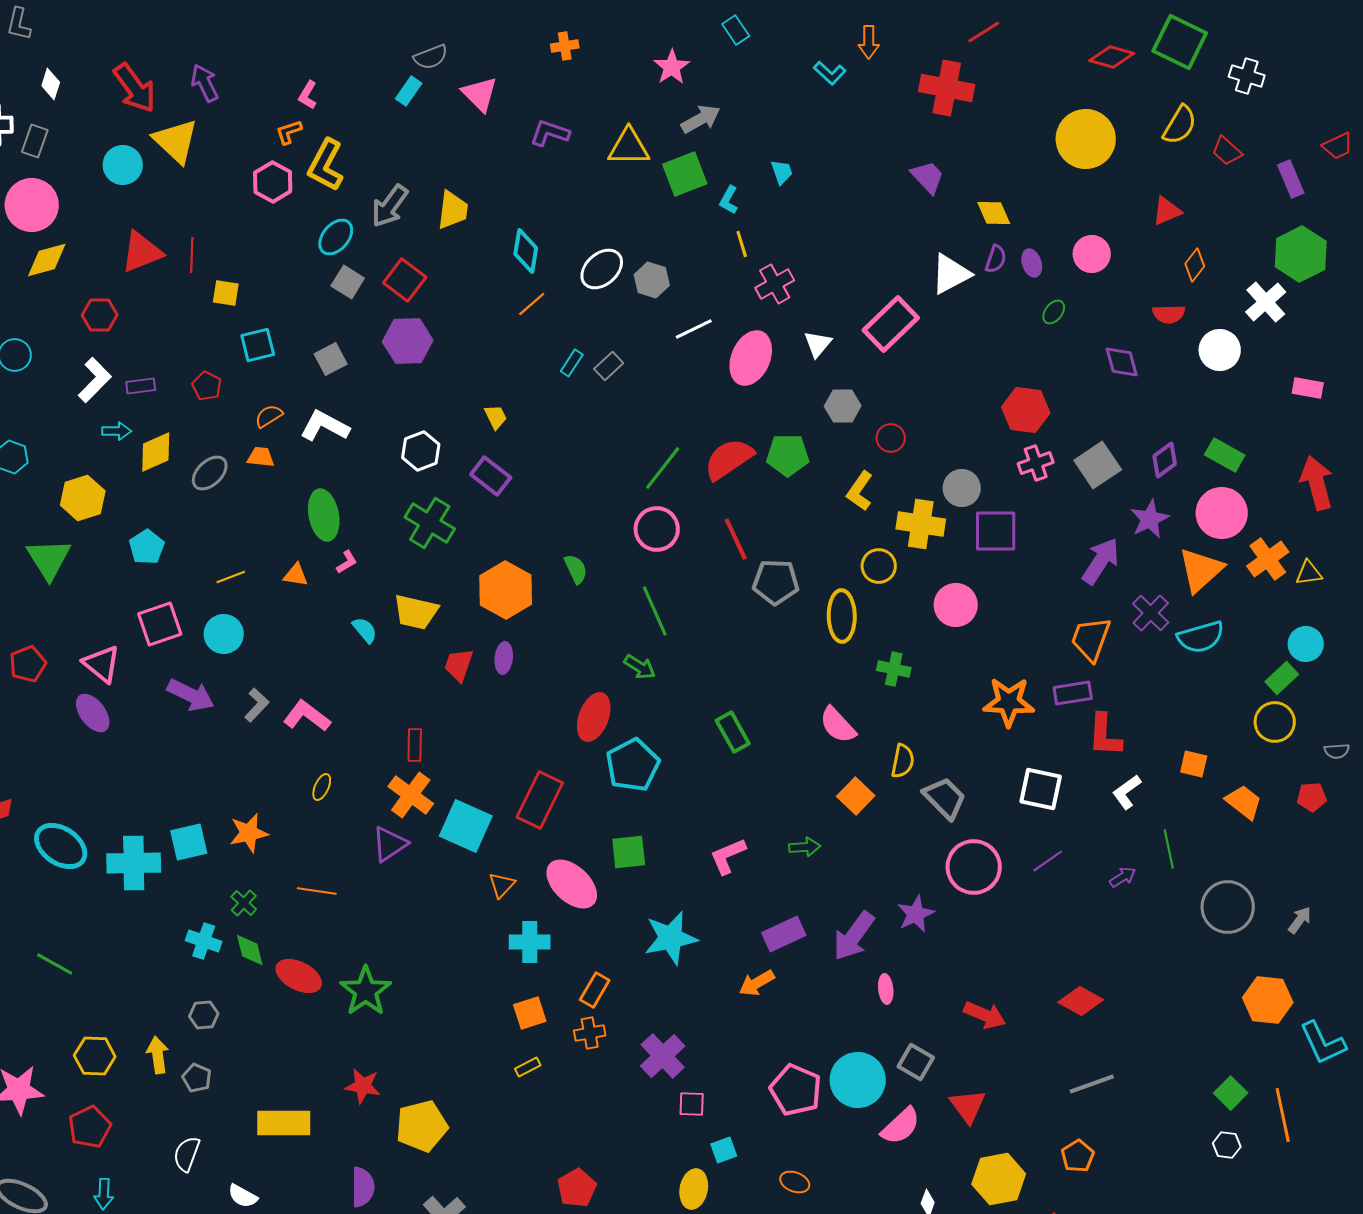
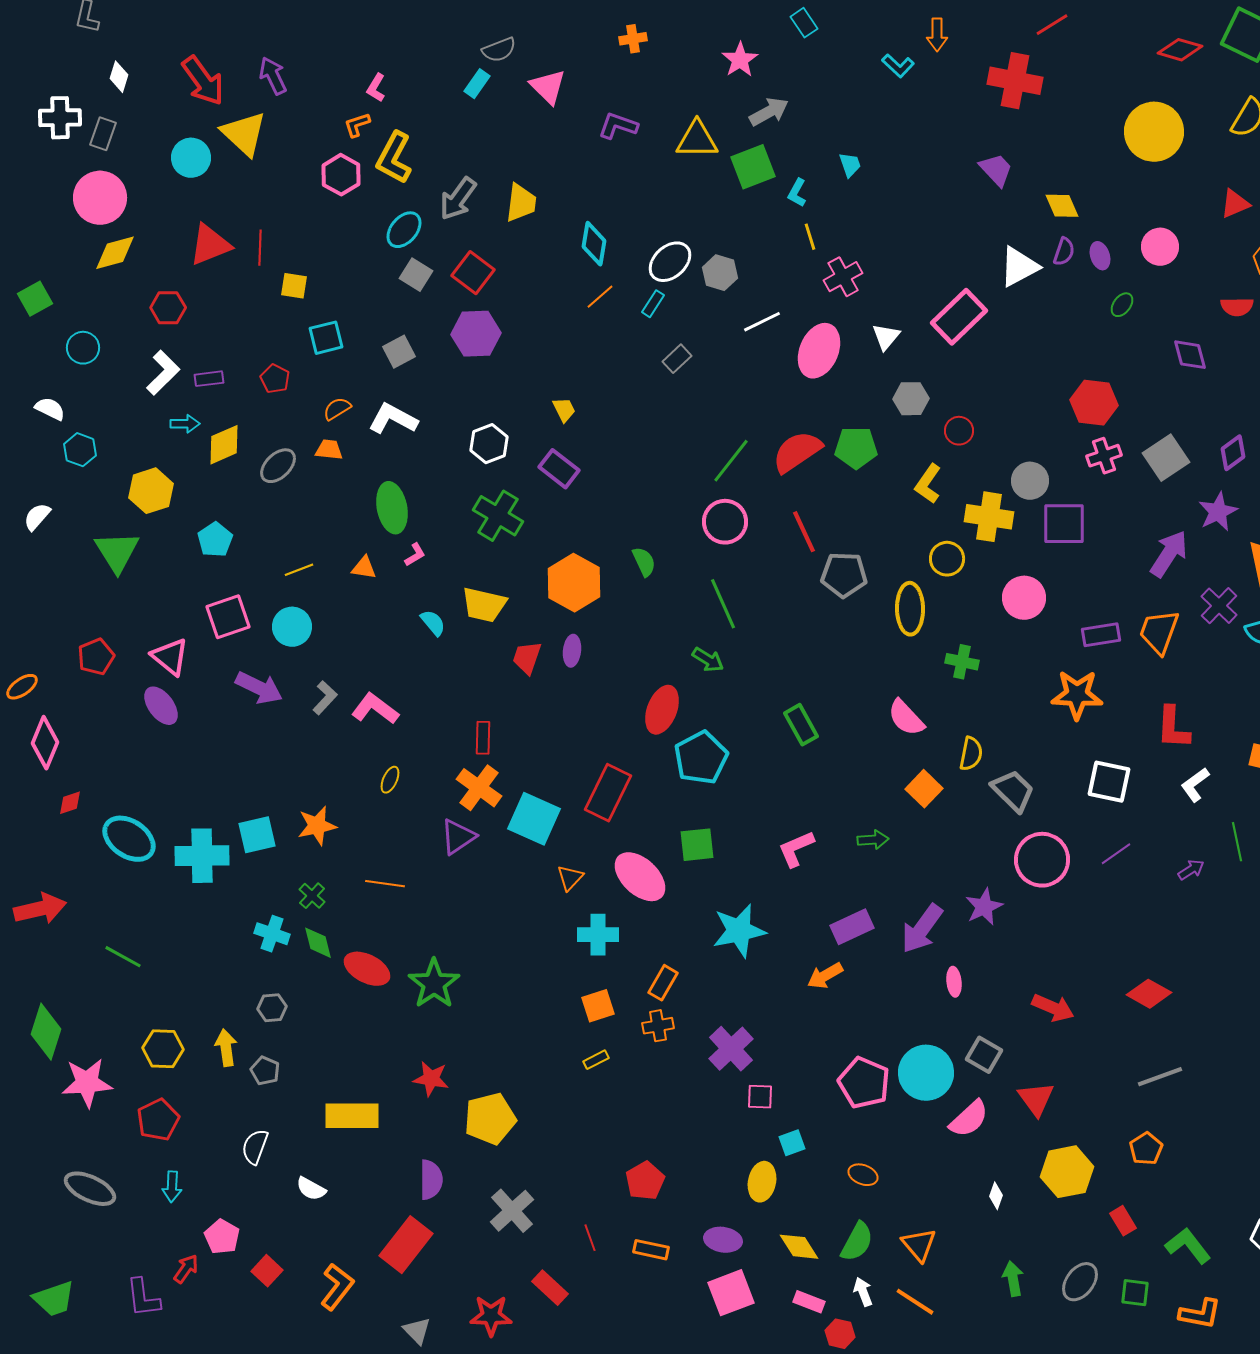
cyan rectangle: (572, 363) -> (653, 304), moved
purple rectangle: (1073, 693) -> (1101, 635), moved

